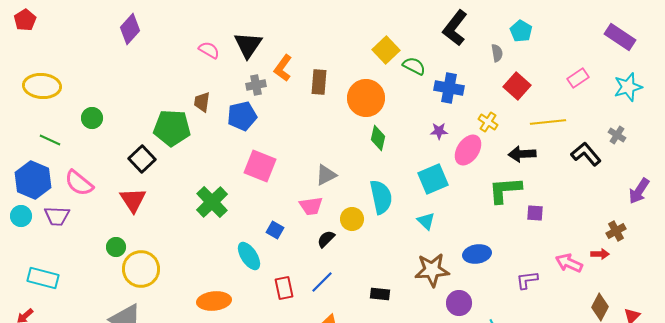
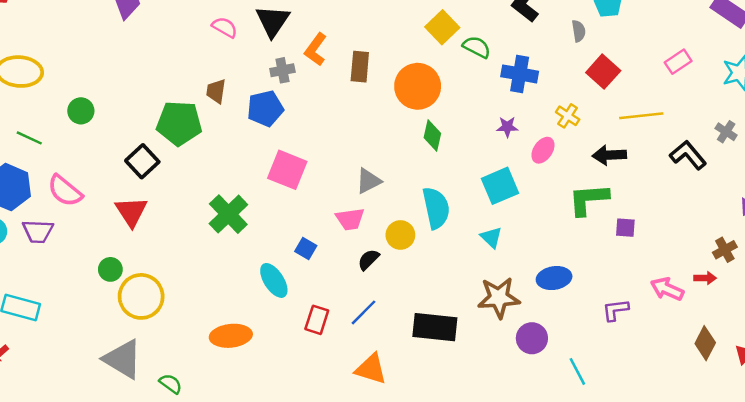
pink ellipse: (468, 150) -> (543, 150), size x0.7
red rectangle: (284, 288) -> (317, 320), turned 30
black rectangle: (380, 294) -> (435, 327), size x1.8

